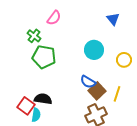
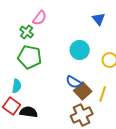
green cross: (34, 36) -> (27, 32), moved
black semicircle: (43, 99) -> (29, 112), moved
cyan semicircle: (36, 115) -> (17, 86), moved

